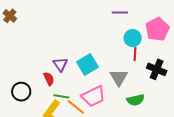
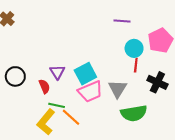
black circle: (21, 92) -> (15, 76), moved
pink trapezoid: (93, 96) -> (90, 91), moved
green semicircle: (136, 100) -> (134, 113), size x1.4

